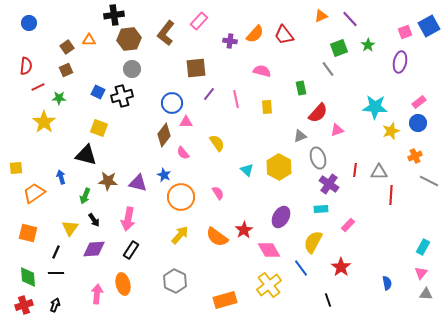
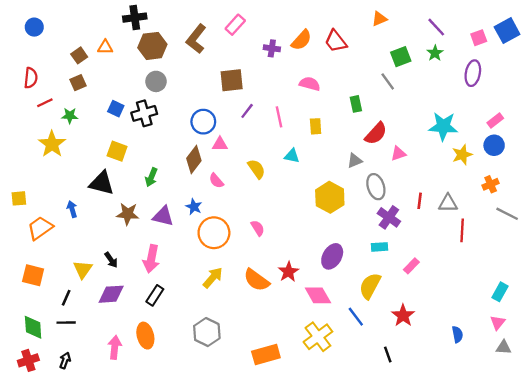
purple line: (350, 19) -> (436, 27), moved
cyan triangle: (247, 170) -> (292, 156), moved, turned -32
green arrow: (85, 196) -> (151, 177), moved

